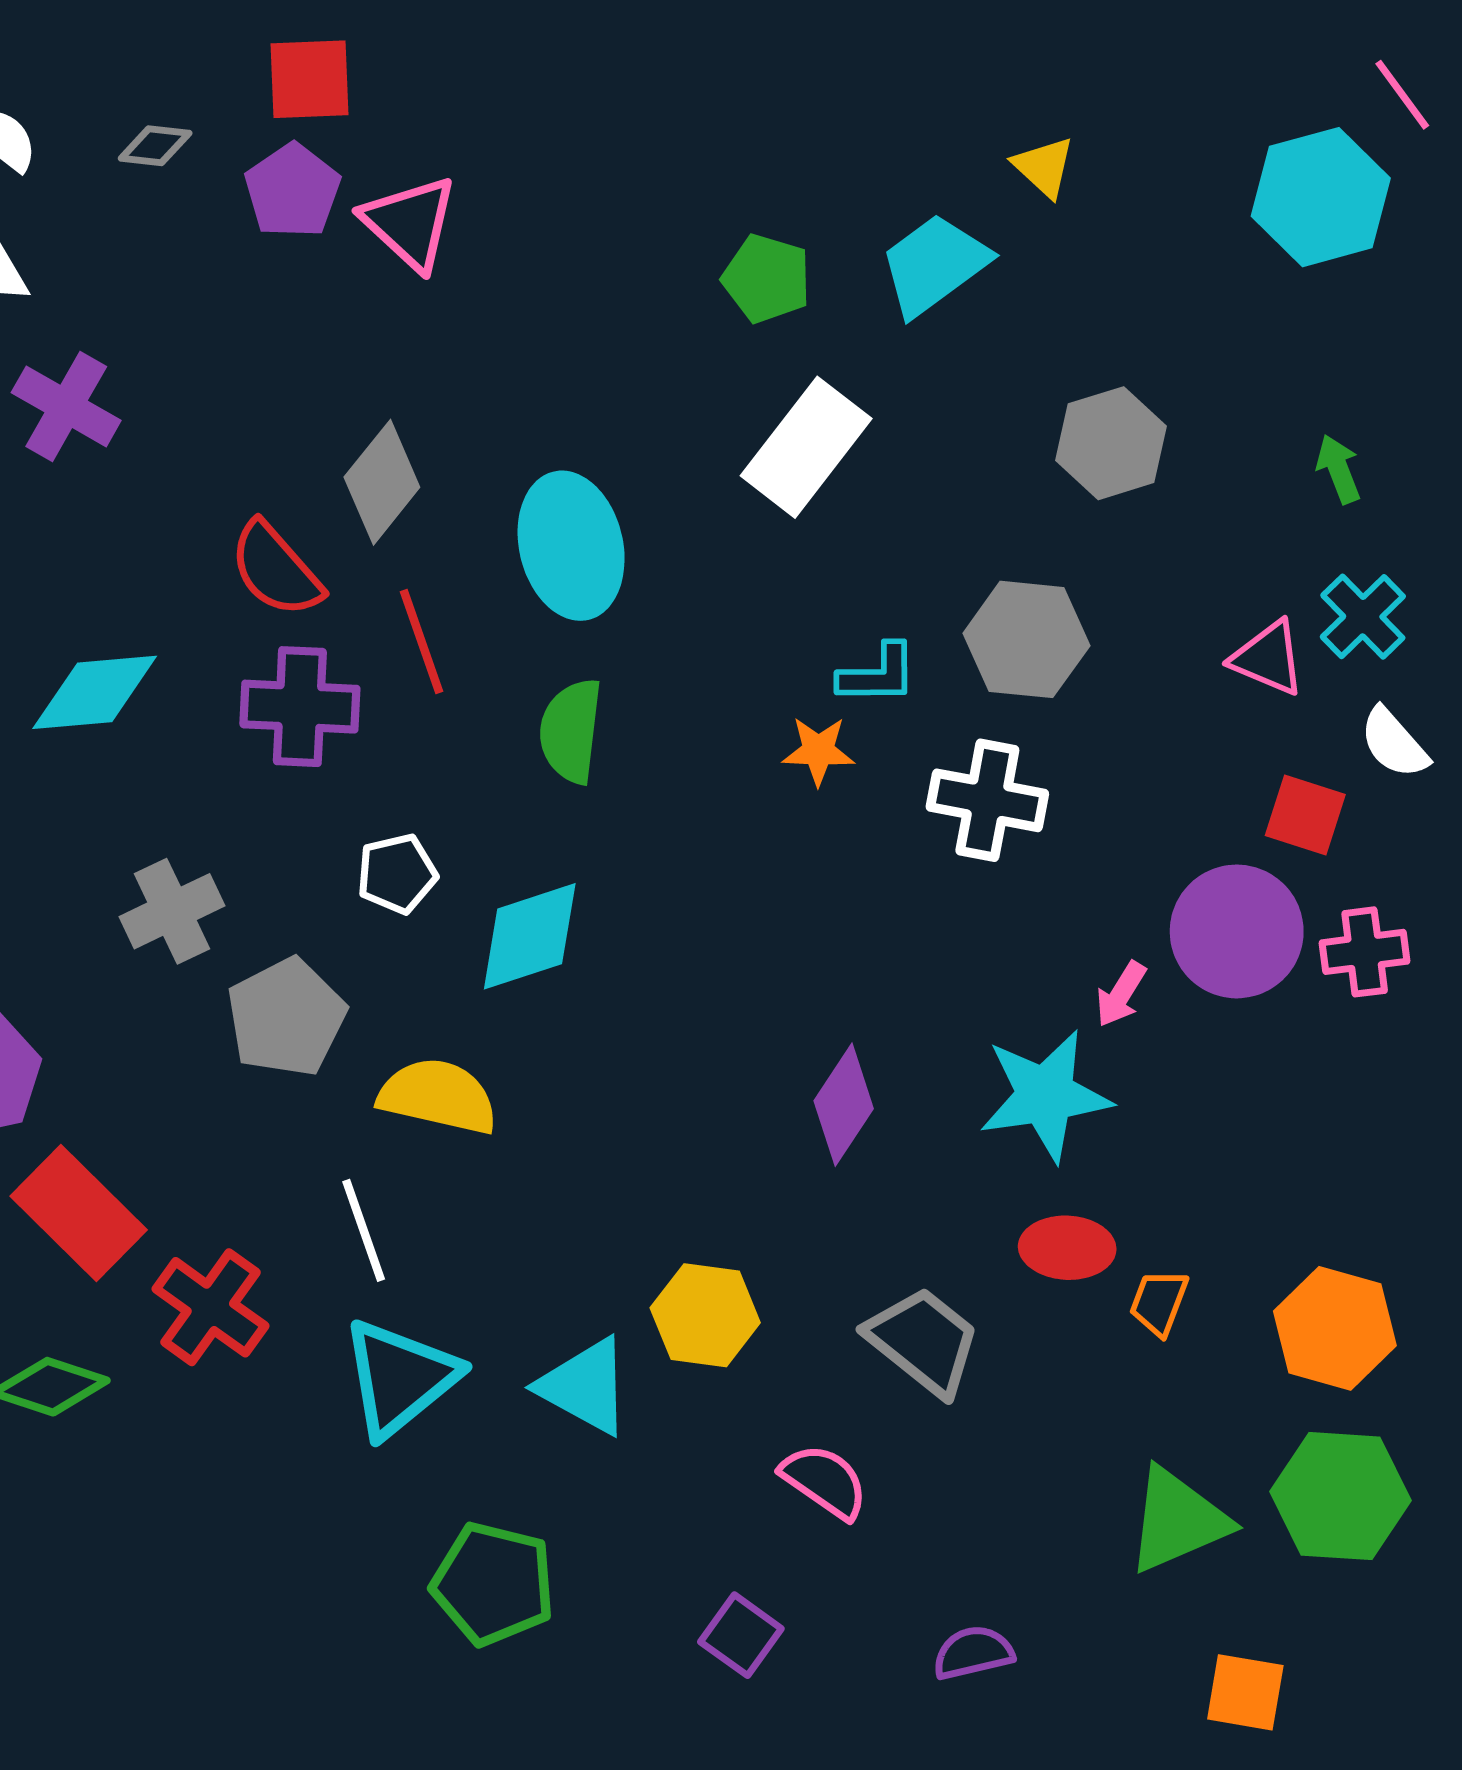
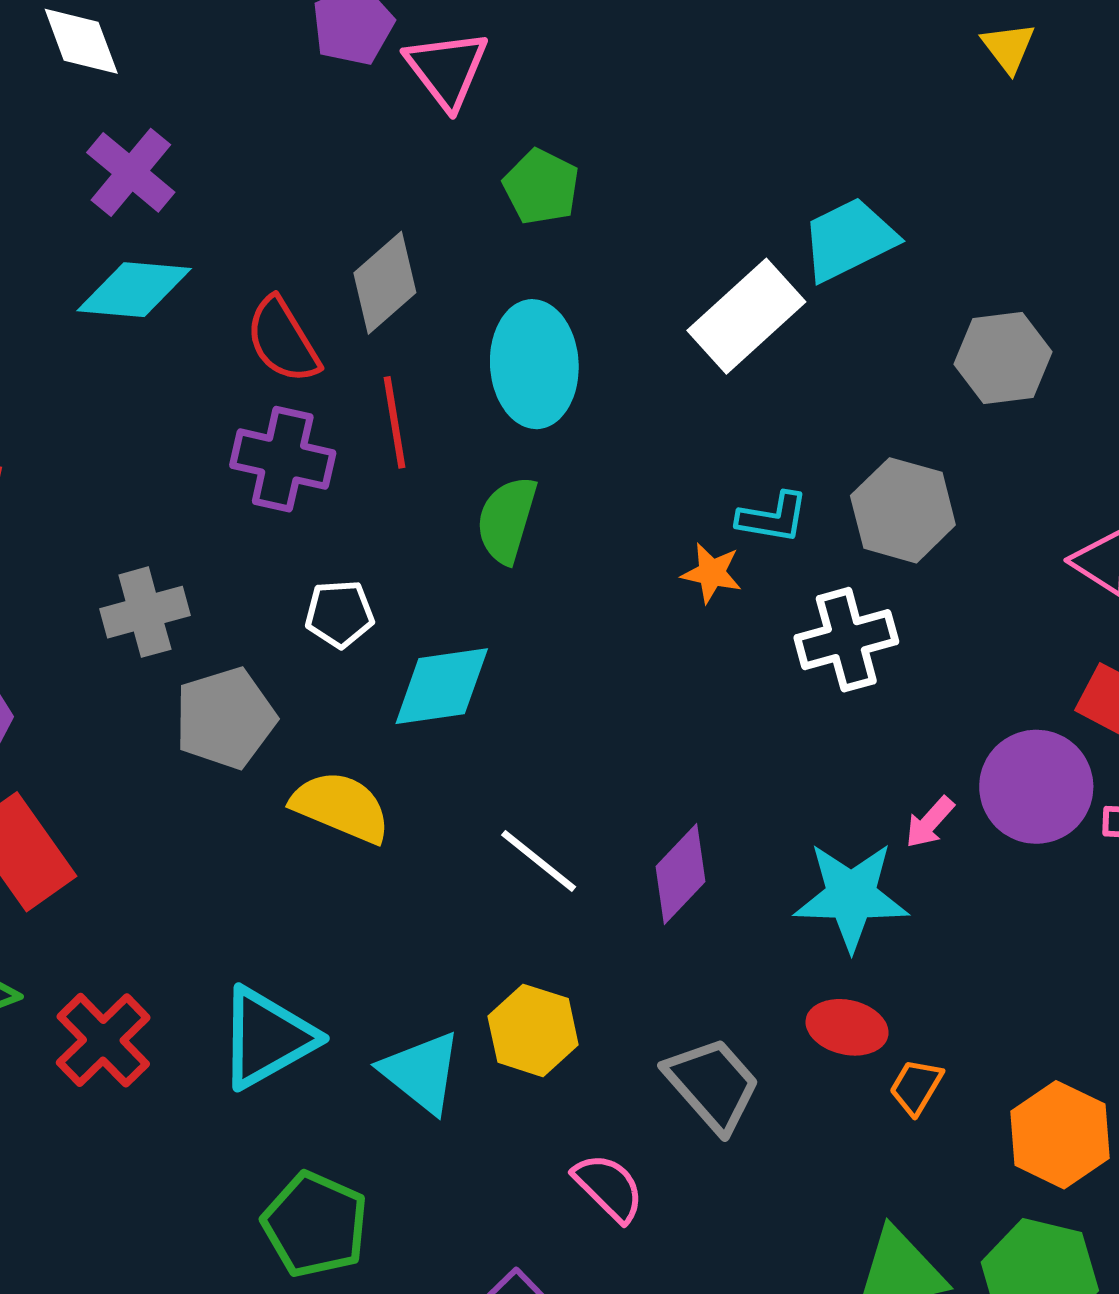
yellow triangle: (1044, 167) -> (1008, 47), moved
cyan trapezoid: (934, 265) -> (849, 239), moved
green pentagon: (767, 279) -> (541, 187), moved
cyan diamond: (95, 692) -> (134, 290), moved
white cross: (987, 800) -> (846, 640), turned -36
white line: (364, 1230) -> (539, 861), moved, turned -42
red cross: (210, 1307) -> (103, 1040), moved

